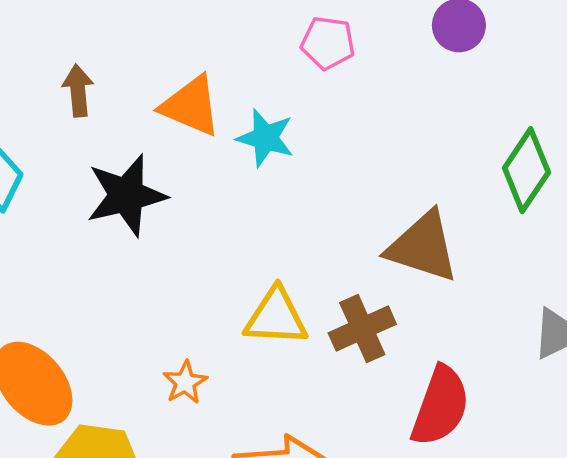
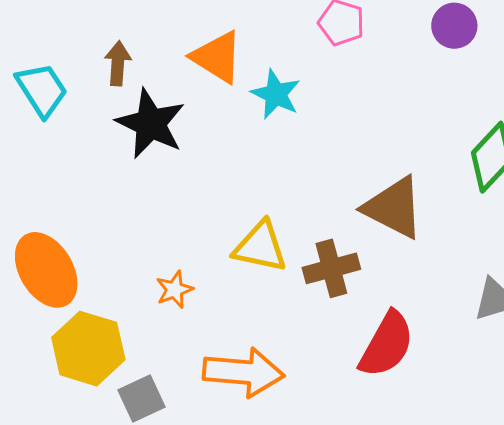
brown arrow: (78, 90) -> (118, 63), moved
black star: (126, 195) -> (151, 124), turned 30

